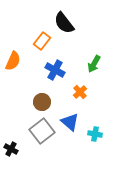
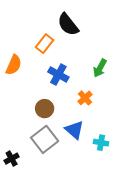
black cross: (11, 149) -> (12, 159), turned 32

